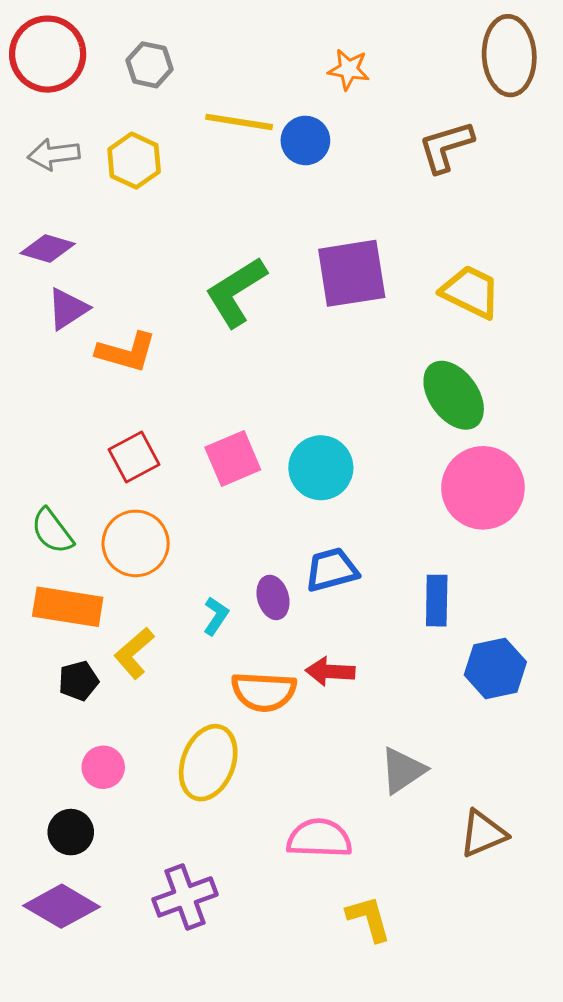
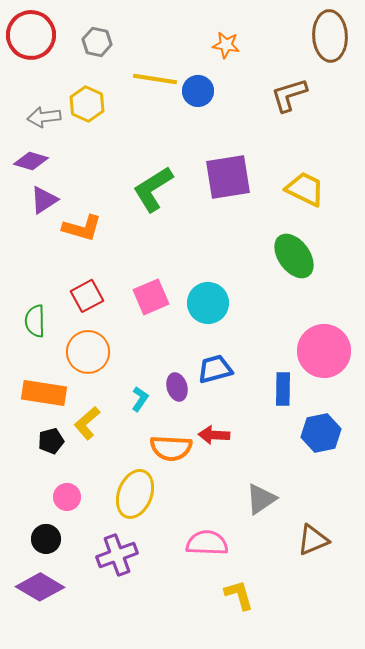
gray arrow: (54, 154) -> (44, 117), moved
pink circle: (483, 488) -> (324, 351), moved
green semicircle: (52, 531) -> (35, 321), moved, turned 36
purple cross: (185, 897) -> (117, 555), moved

